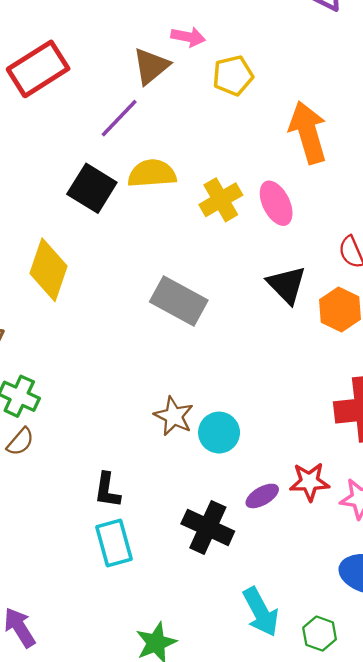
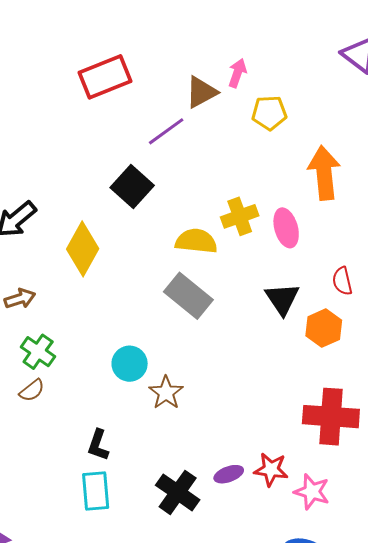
pink arrow: (188, 37) -> (237, 73), turned -92
yellow semicircle: (152, 174) -> (196, 241), moved
cyan circle: (219, 433) -> (130, 364), moved

